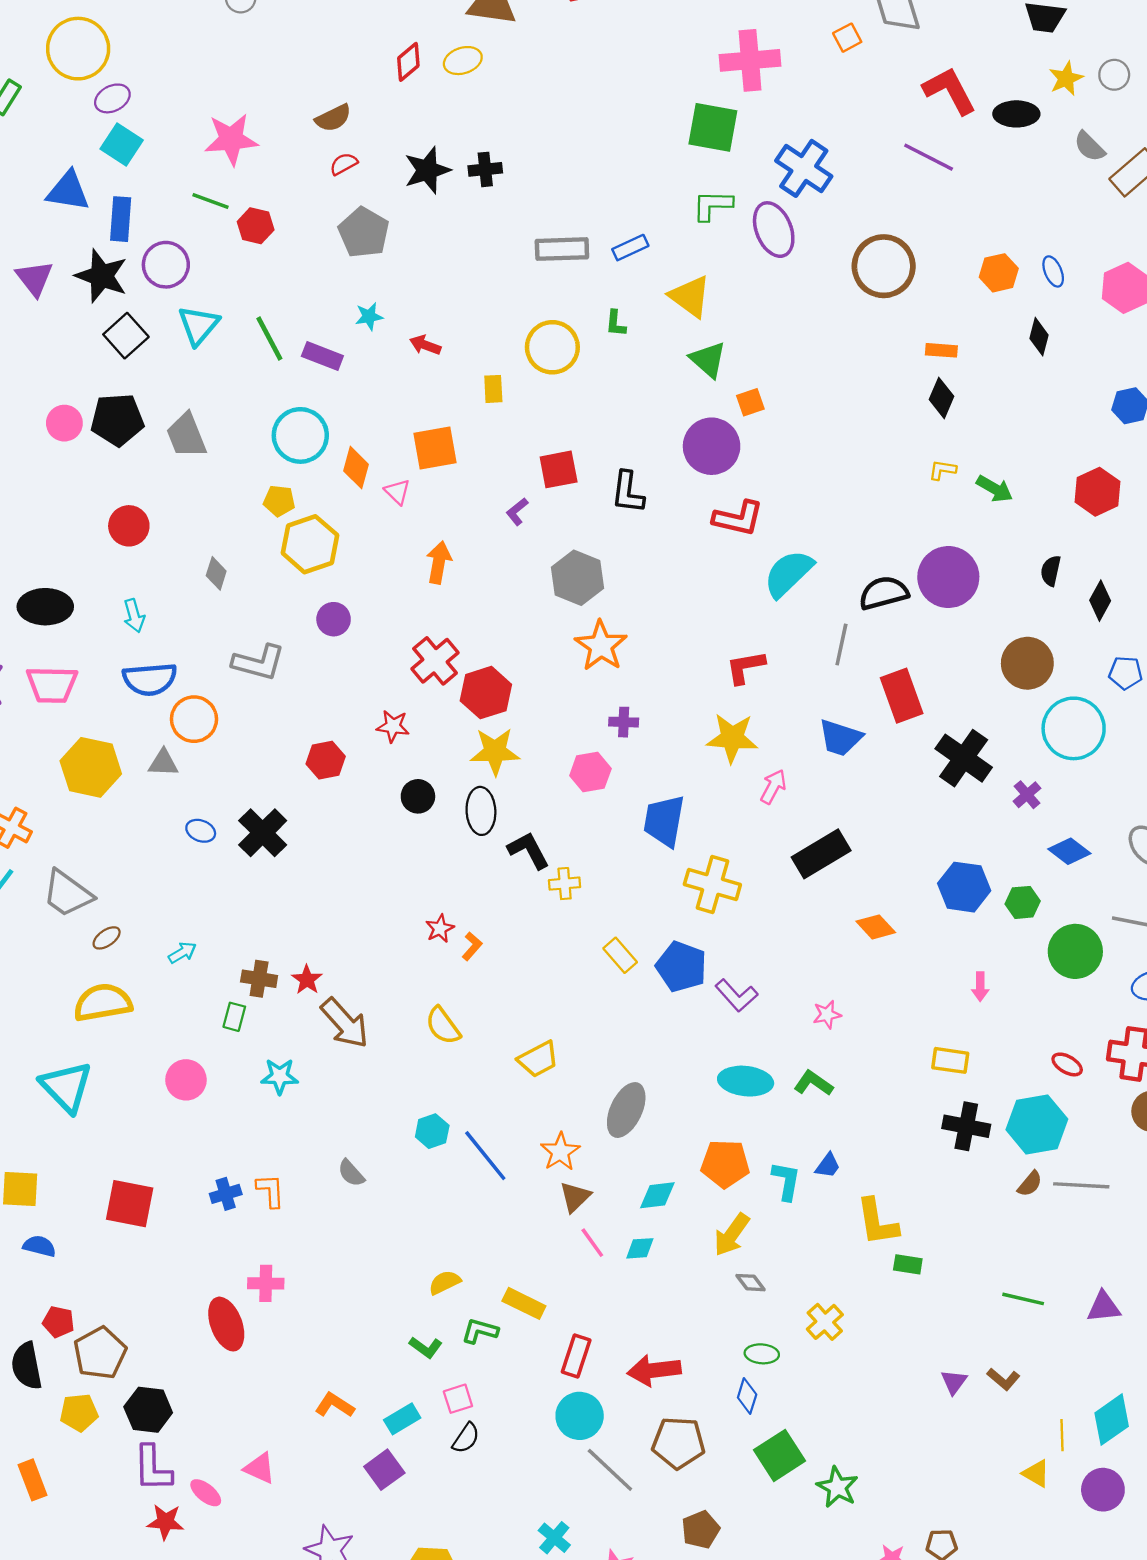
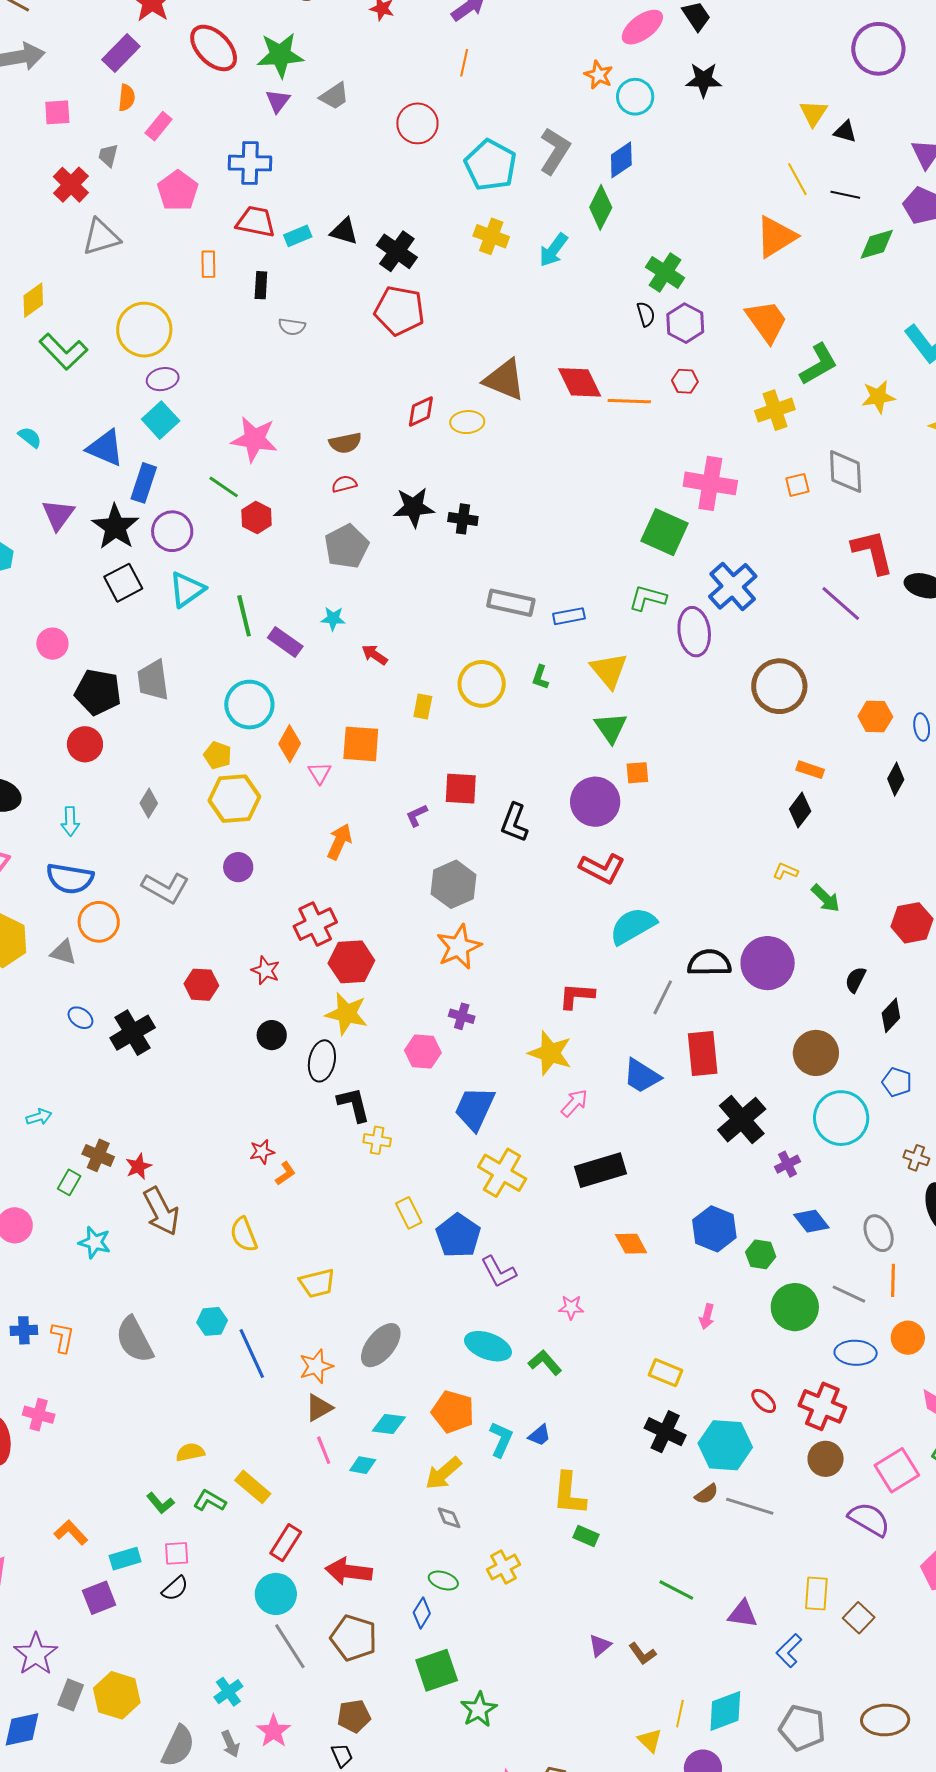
black pentagon: (117, 420) -> (98, 692), moved
gray semicircle: (351, 1173) -> (134, 1340), size x1.8

